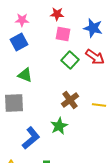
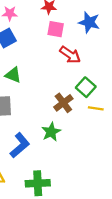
red arrow: (95, 57) -> (70, 55), moved
green square: (70, 60) -> (86, 87), moved

